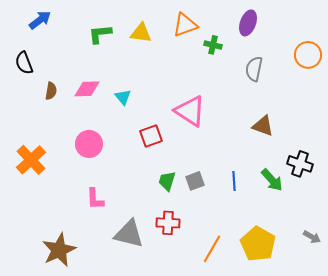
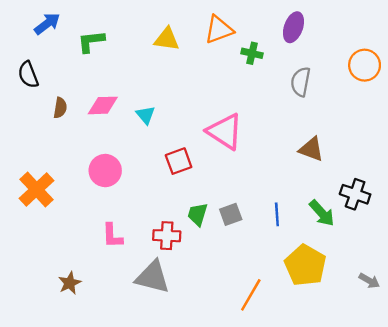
green L-shape: (100, 34) -> (91, 41), moved
red cross: (168, 223) -> (167, 236), moved
yellow pentagon: (258, 244) -> (305, 265), moved
brown star: (59, 250) -> (70, 283), moved, size x0.6

